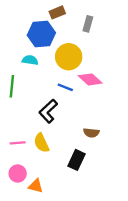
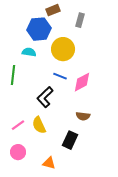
pink diamond: (90, 79) -> (82, 82), moved, turned -70
pink line: (18, 143) -> (18, 125), turned -32
orange triangle: (36, 186) -> (49, 163), moved

